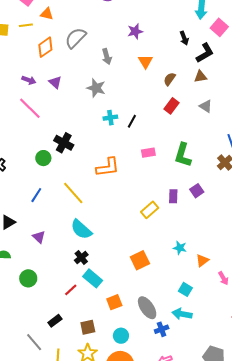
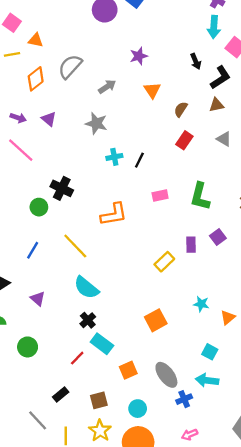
gray arrow: (107, 57) -> (107, 87), turned -105

